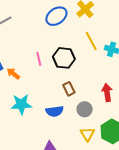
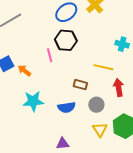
yellow line: (91, 41) -> (103, 67), moved, turned -48
black hexagon: (64, 58) -> (66, 40), moved
brown rectangle: (69, 89) -> (80, 85), turned -48

